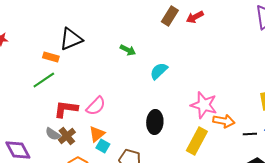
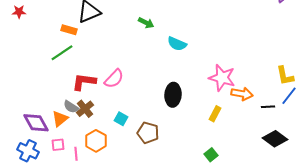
cyan semicircle: (159, 71) -> (177, 44), turned -114
orange triangle: (97, 134) -> (60, 119), moved
yellow rectangle: (197, 141) -> (215, 114), size x0.6

